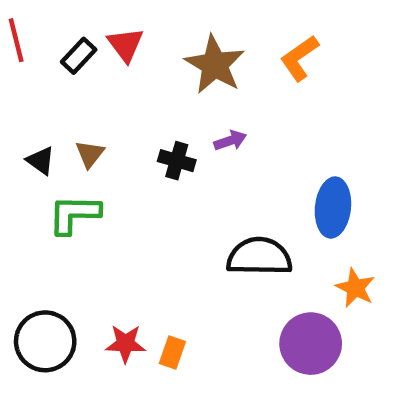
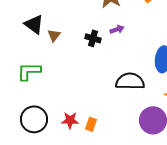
black triangle: (41, 161) -> (34, 24), moved, size x1.5
green L-shape: (74, 214) -> (29, 71), moved

